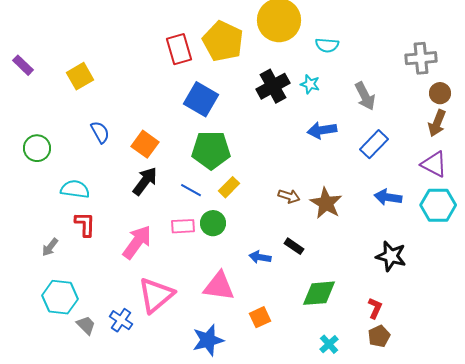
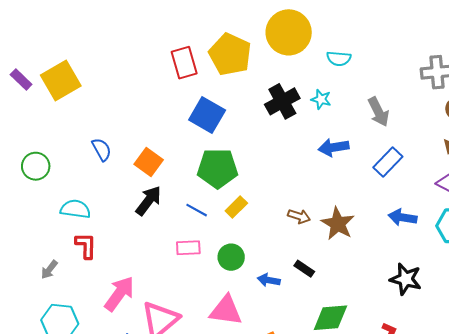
yellow square: (80, 76) -> (61, 80), moved, size x1.4
green circle: (213, 223) -> (231, 257), moved
pink arrow: (137, 242) -> (119, 294), moved

